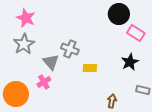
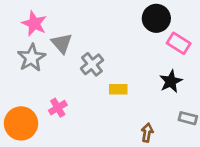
gray cross: (70, 49) -> (92, 64), turned 30
gray triangle: (51, 62) -> (62, 43), moved

